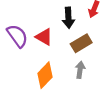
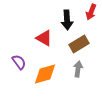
purple semicircle: (17, 36) -> (19, 62), moved, size x0.7
orange diamond: (45, 75) -> (45, 74), turned 30

